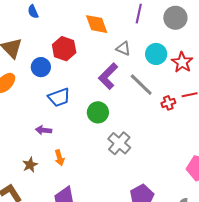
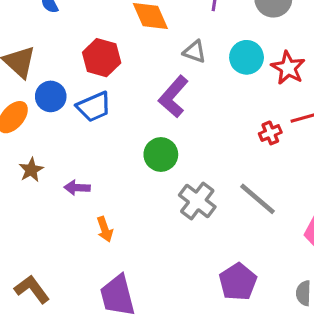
blue circle: (41, 67) -> (51, 96), moved
gray line: (141, 85) -> (257, 199), moved
blue trapezoid: (59, 97) -> (94, 107), moved
brown star: (30, 165) -> (31, 170), moved

